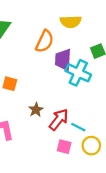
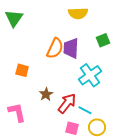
orange semicircle: (45, 41) -> (55, 48), moved
cyan cross: (78, 73) -> (90, 75), moved, turned 30

